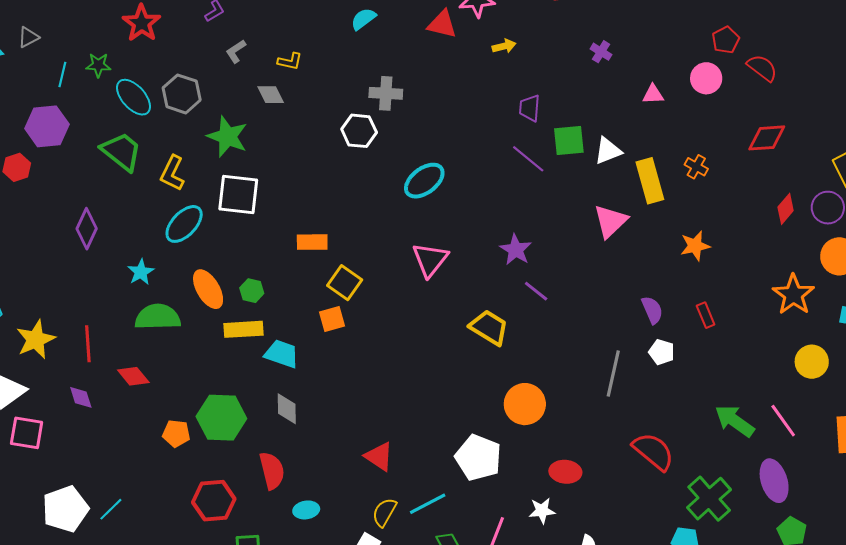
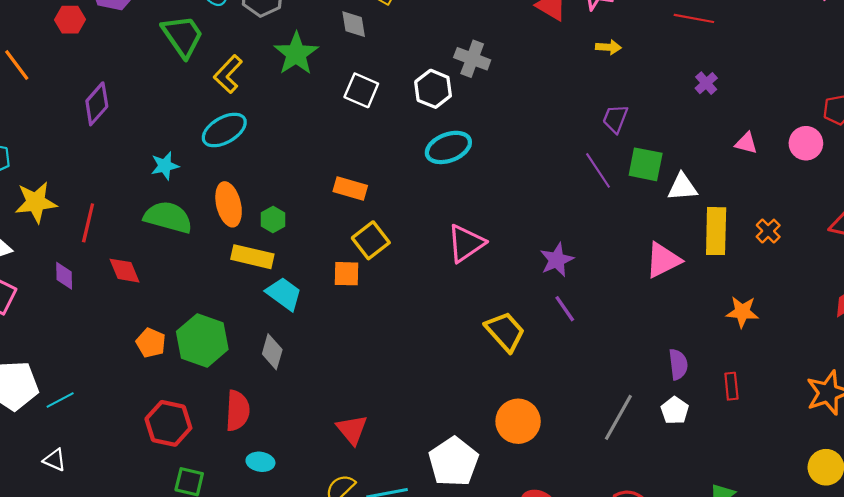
cyan ellipse: (424, 181) -> (448, 147), moved
white square: (238, 195) -> (361, 90), moved, size x0.7
purple diamond: (87, 229) -> (97, 104), moved

